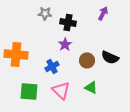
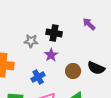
gray star: (45, 13) -> (31, 41), moved
purple arrow: (103, 13) -> (89, 24), turned -72

